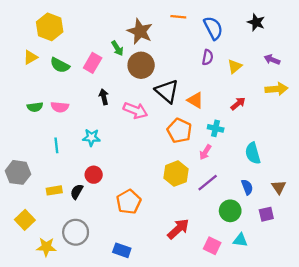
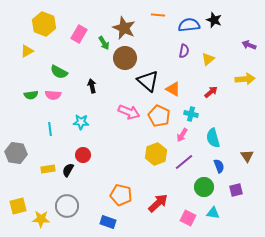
black star: (256, 22) -> (214, 20), moved
blue semicircle: (213, 28) -> (189, 25), turned -70
purple arrow: (272, 60) -> (249, 45), moved
pink rectangle: (93, 63) -> (79, 34), moved
green semicircle: (60, 65) -> (59, 72), moved
pink arrow: (135, 110) -> (129, 112), moved
cyan semicircle: (253, 153) -> (213, 138), moved
brown triangle: (279, 187) -> (247, 156), moved
orange pentagon: (129, 202) -> (121, 195), moved, turned -30
yellow square: (25, 220) -> (18, 206), moved, turned 30

